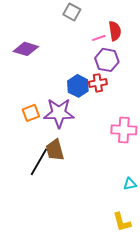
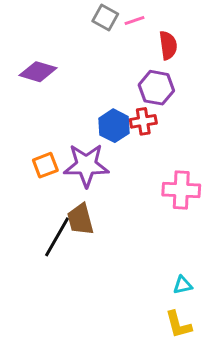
pink line: (99, 38) -> (134, 20), moved
cyan triangle: (130, 184) -> (183, 285), moved

